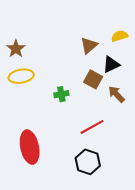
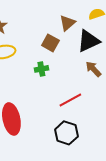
black triangle: (111, 65) -> (88, 41), size x1.4
brown square: (93, 79) -> (50, 43), moved

